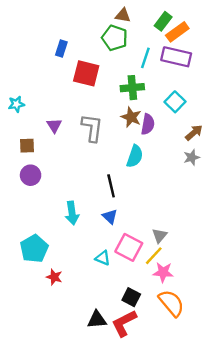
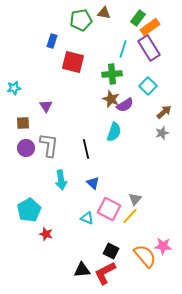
green pentagon: (115, 38) -> (81, 20), moved, turned -30
purple rectangle: (176, 57) -> (149, 48), turned 45
purple semicircle: (148, 124) -> (125, 105), turned 48
gray L-shape: (92, 128) -> (49, 145), moved
black line: (111, 186) -> (86, 149), moved
pink star: (163, 272) -> (163, 246), moved

